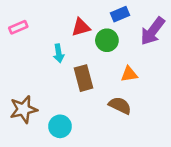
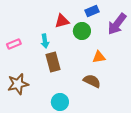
pink rectangle: (18, 27) -> (14, 44), moved
brown rectangle: (83, 78) -> (53, 62), moved
cyan circle: (60, 126) -> (60, 102), moved

